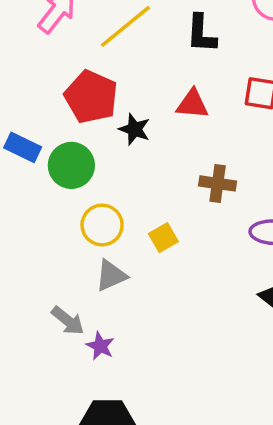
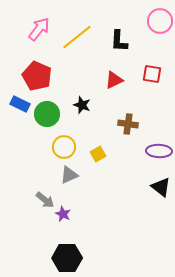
red pentagon: (91, 97) -> (37, 76), moved
red triangle: (192, 104) -> (114, 80), turned -30
black star: (135, 129) -> (82, 105), moved

